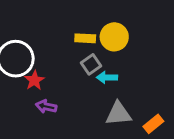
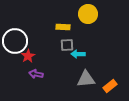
yellow circle: (114, 37) -> (88, 14), moved
gray square: (91, 64) -> (67, 45), turned 32

